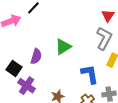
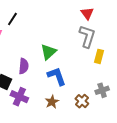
blue L-shape: (90, 74) -> (57, 76), moved

